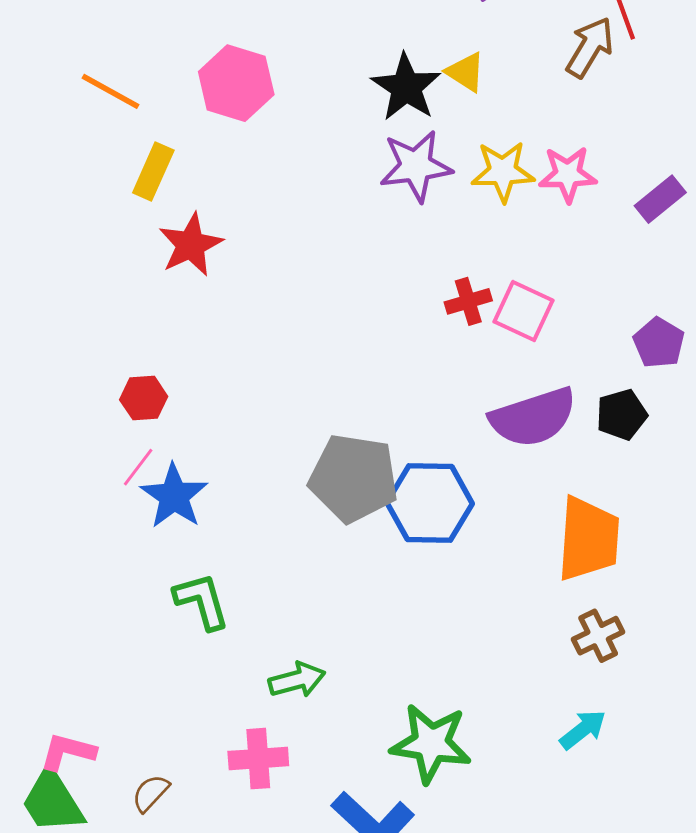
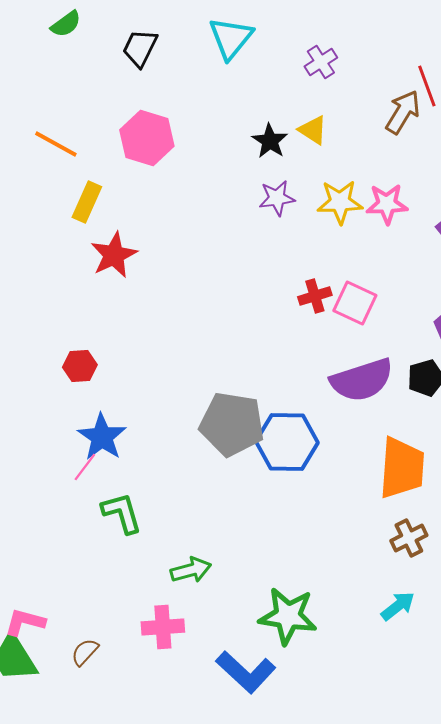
black star: (406, 87) -> (270, 141), size x0.7
purple star: (416, 166) -> (277, 198), size x0.7
pink line: (138, 467) -> (85, 467), moved

